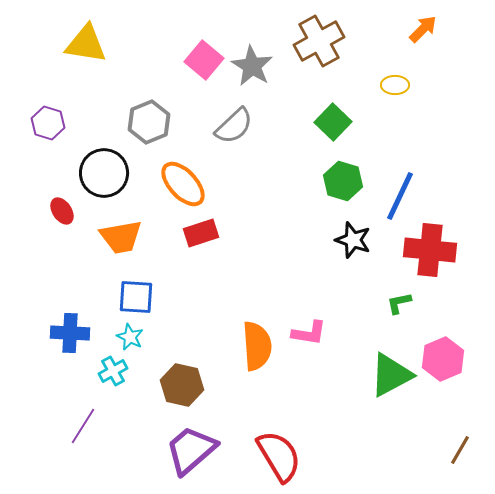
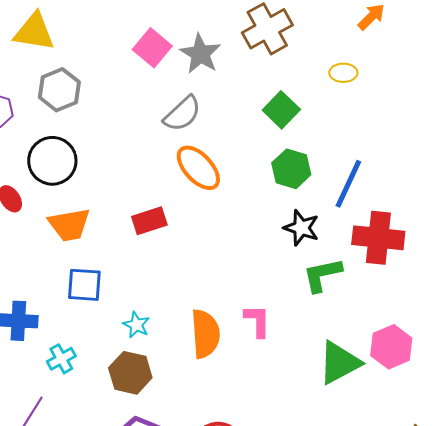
gray hexagon: (149, 122) -> (59, 90), moved
orange ellipse: (183, 184) -> (198, 168), moved
green L-shape: (399, 303) -> (322, 275), moved, size x1.6
pink L-shape: (309, 333) -> (257, 321), turned -99
cyan star: (130, 337) -> (136, 325), moved

